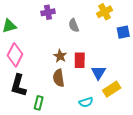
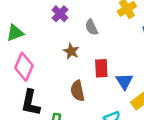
purple cross: (48, 12) -> (60, 14), turned -32
brown star: (60, 56) -> (71, 51), moved

